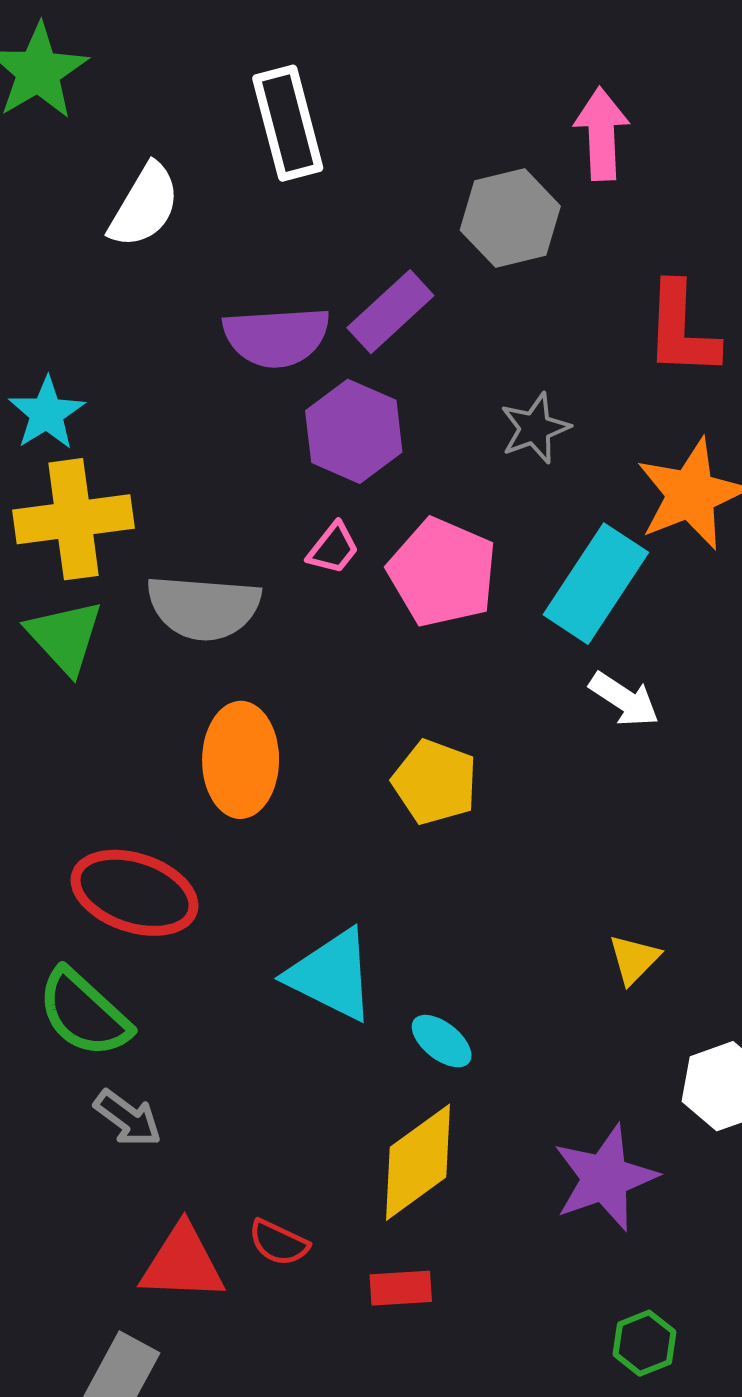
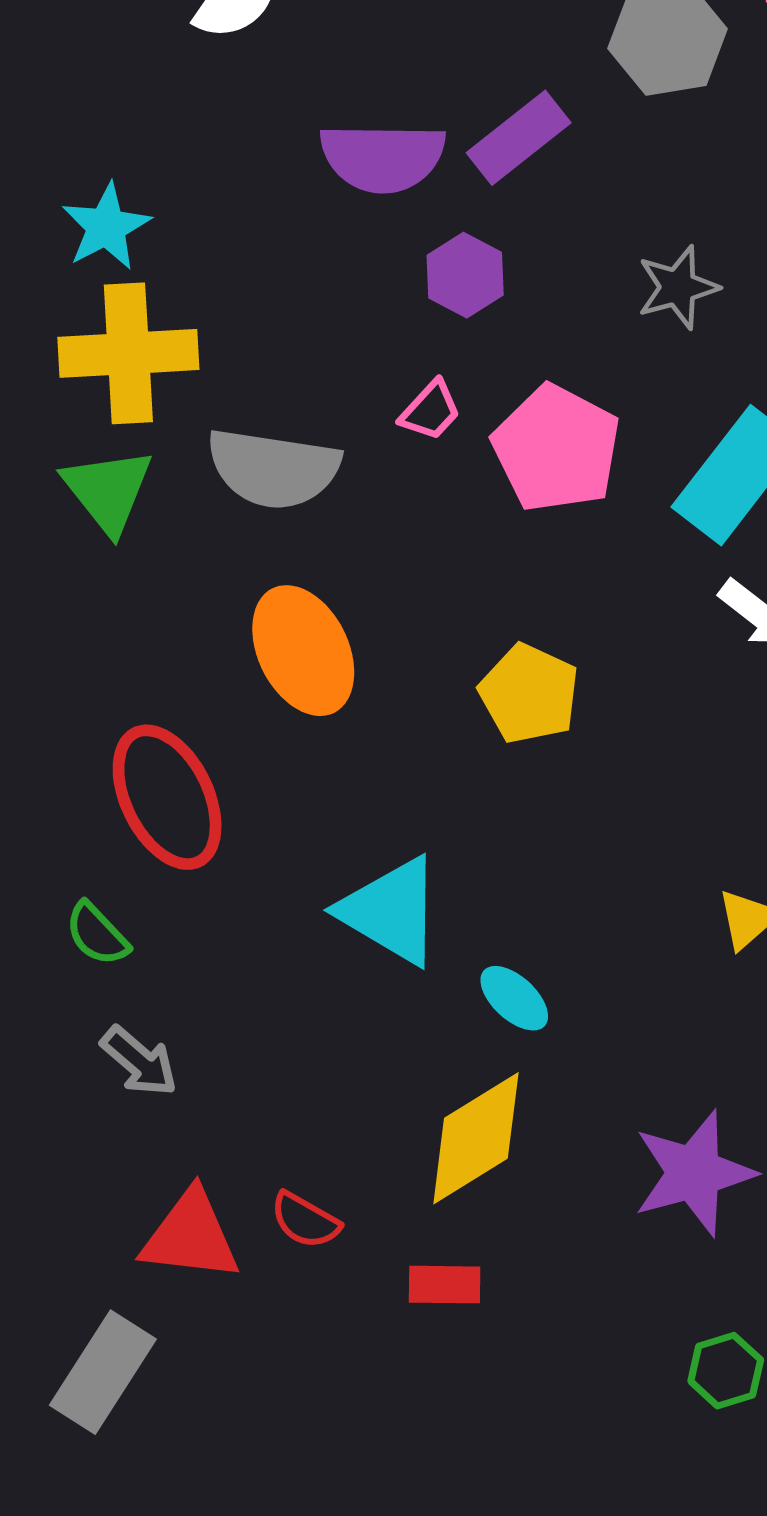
purple hexagon: (354, 431) -> (465, 275), size x0.7
orange ellipse: (241, 760) -> (303, 651), turned -31
red ellipse: (135, 893) -> (167, 797), turned 41
green semicircle: (84, 1013) -> (97, 934), size x0.6

